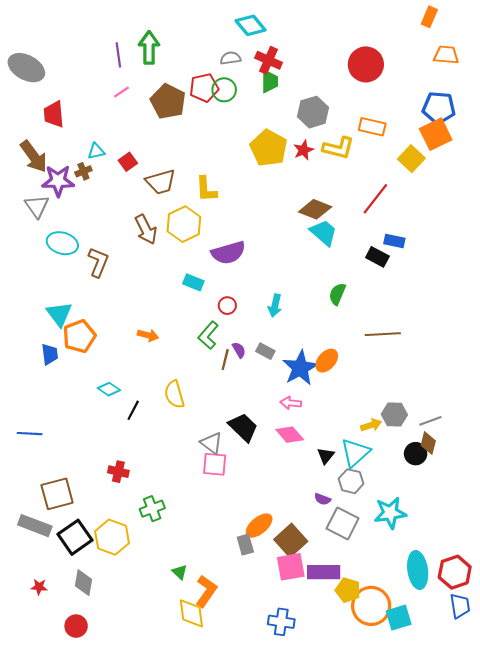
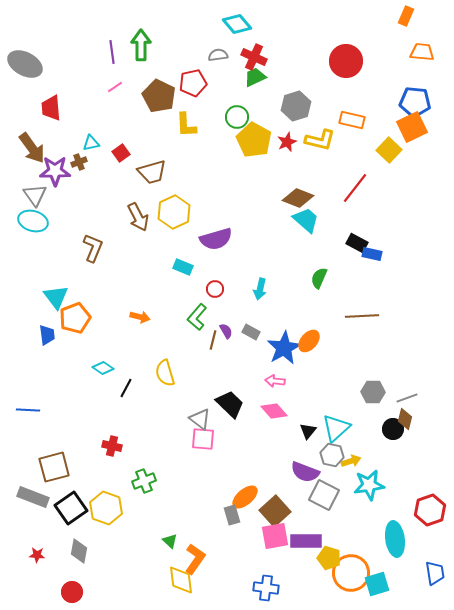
green trapezoid: (270, 81) -> (255, 77), turned -115
green circle: (224, 90) -> (237, 117), moved
yellow L-shape: (206, 189) -> (186, 125), moved
blue rectangle: (394, 241) -> (372, 254), moved
cyan ellipse: (62, 243) -> (33, 221), moved
yellow arrow: (371, 425) -> (351, 461), moved
purple semicircle: (322, 499) -> (305, 472), size x1.8
red hexagon: (455, 572) -> (430, 510), moved

